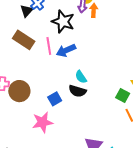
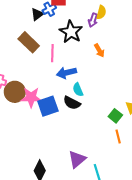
orange arrow: (94, 10) -> (99, 51), moved, turned 136
blue arrow: (66, 50) -> (66, 73), moved
blue square: (55, 99) -> (48, 106), size x1.5
pink star: (43, 122) -> (31, 97), moved

